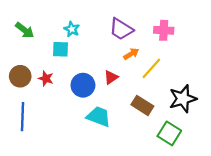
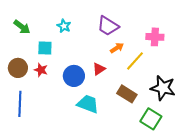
pink cross: (164, 30) -> (155, 37), moved
cyan square: (61, 49) -> (45, 48), moved
black star: (183, 99) -> (163, 88), turned 30

